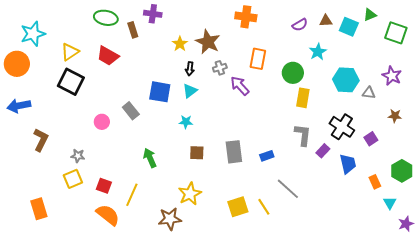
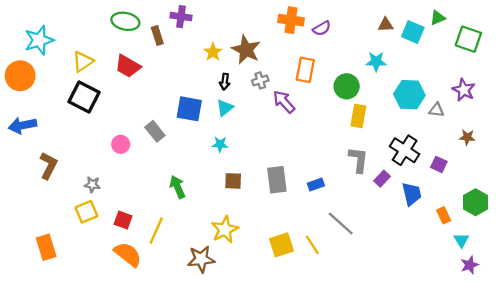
purple semicircle: (300, 25) -> (322, 28), moved
cyan star: (318, 52) -> (376, 62), turned 30
purple square: (371, 139) -> (439, 164), turned -32
purple star: (406, 224) -> (470, 265), moved

